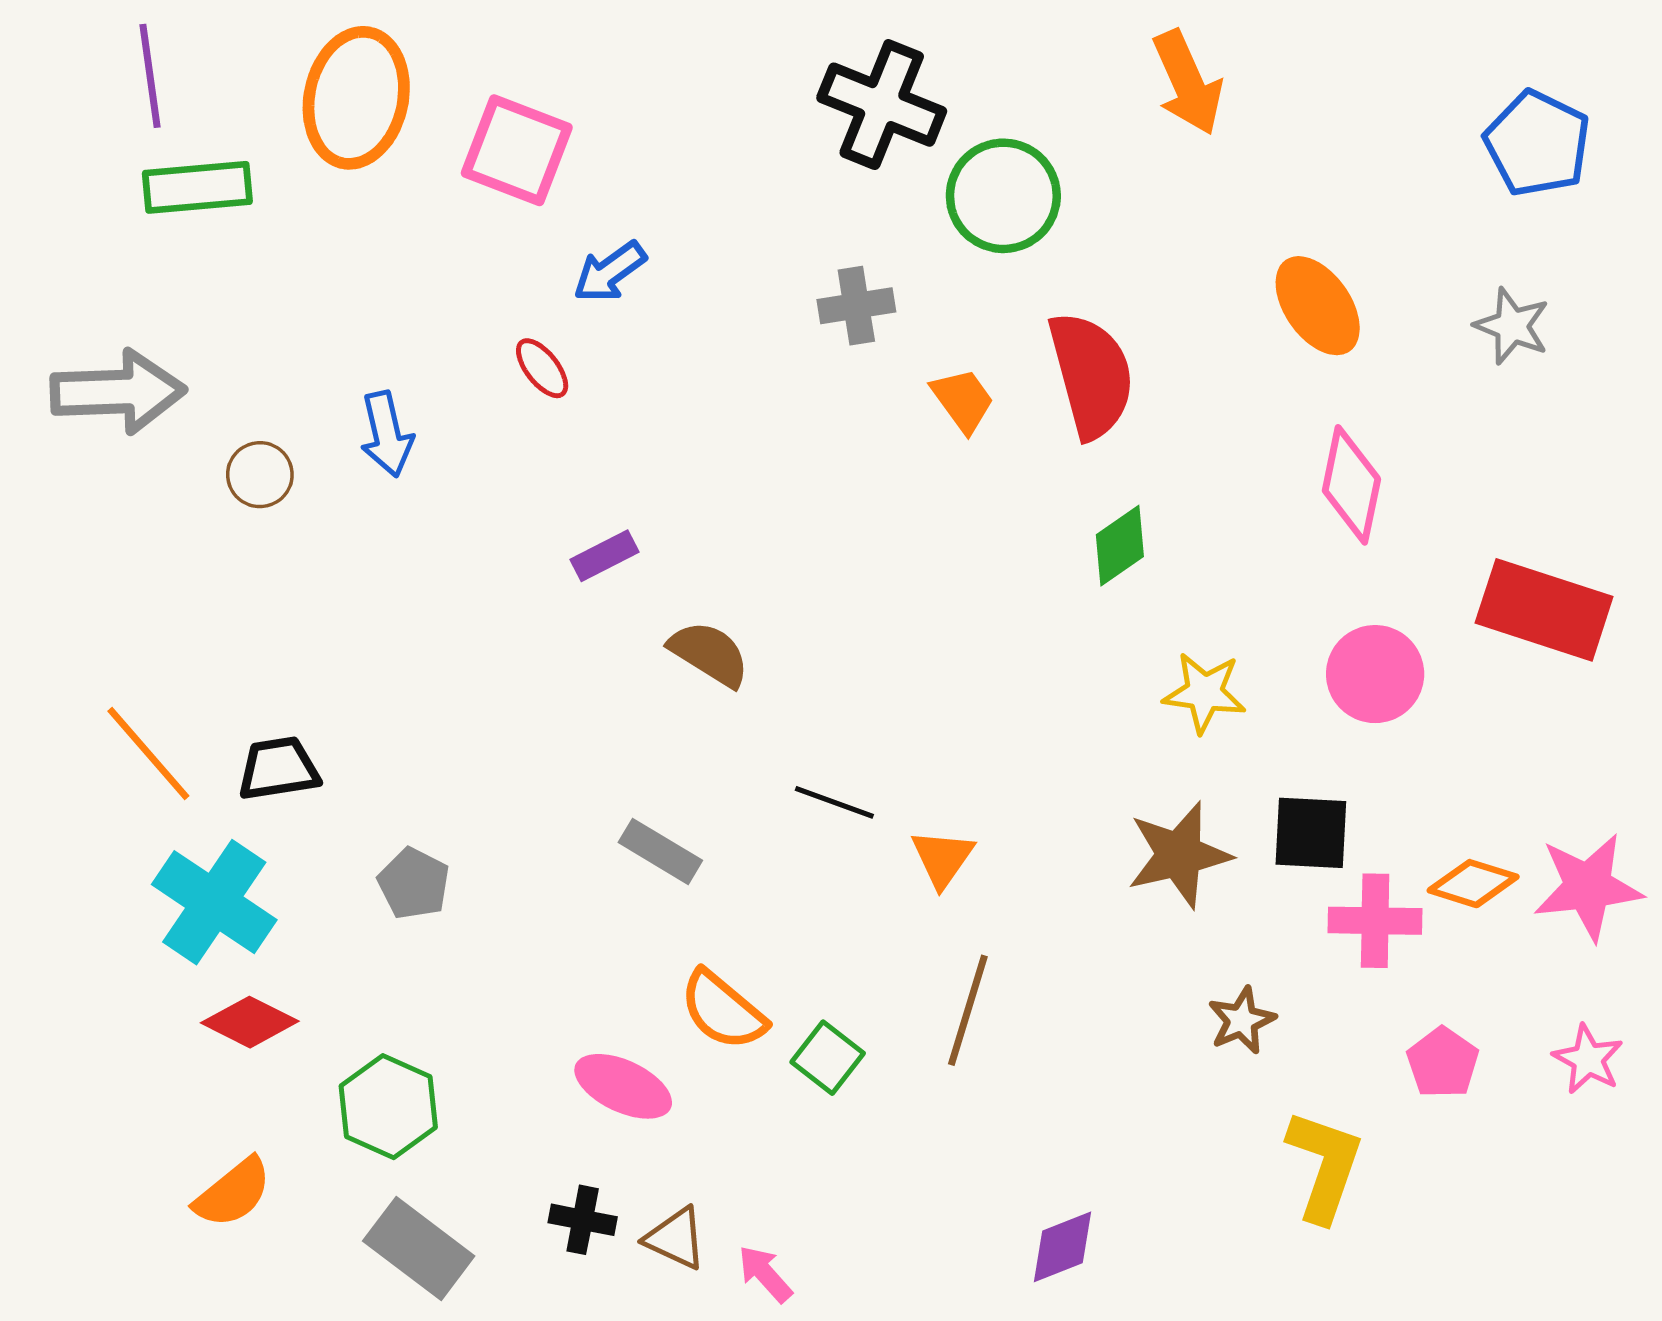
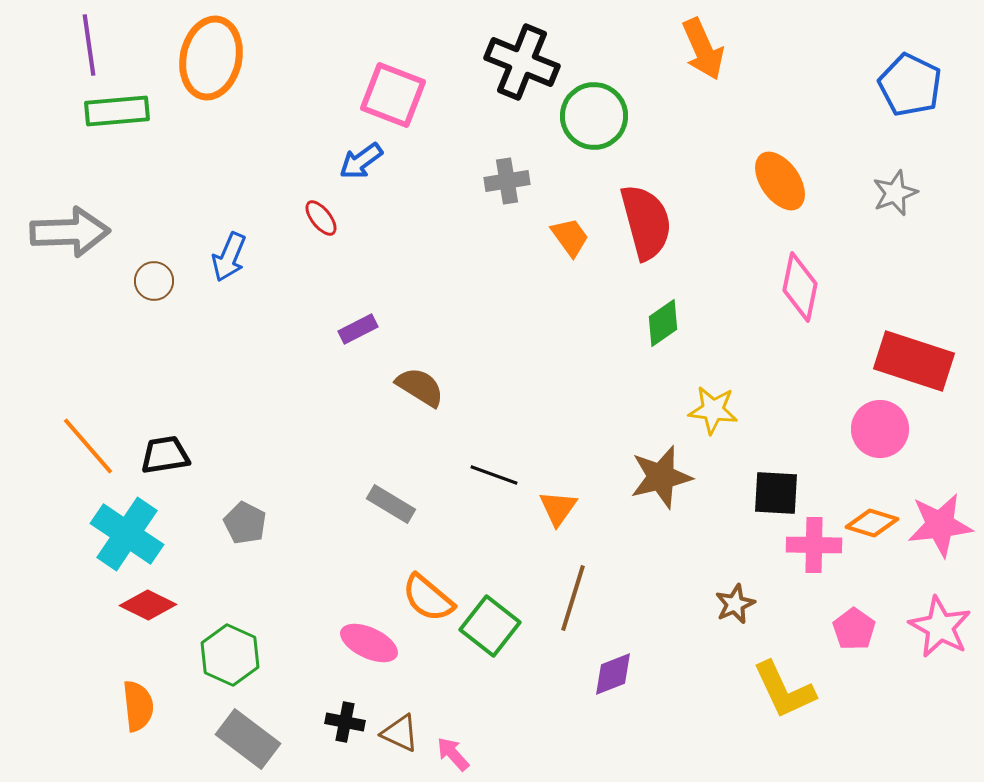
pink square: (517, 150) -> (393, 95), moved
gray star: (1512, 326) -> (895, 193), turned 30
blue arrow: (387, 434) -> (229, 257), turned 36
pink circle: (1375, 674) -> (880, 429), moved
brown star: (1179, 855) -> (661, 477), moved
green square: (828, 1058) -> (490, 626), size x1.4
pink star: (1588, 1059) -> (940, 627), size x1.5
yellow L-shape: (1324, 1166) -> (784, 690), turned 136
orange semicircle: (233, 1193) -> (138, 706), turned -57
purple diamond: (1062, 1247) -> (613, 674), moved

